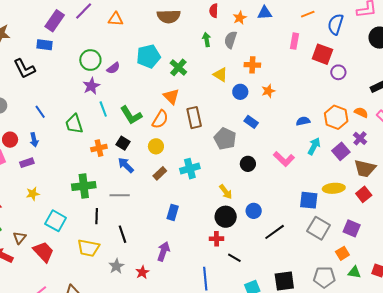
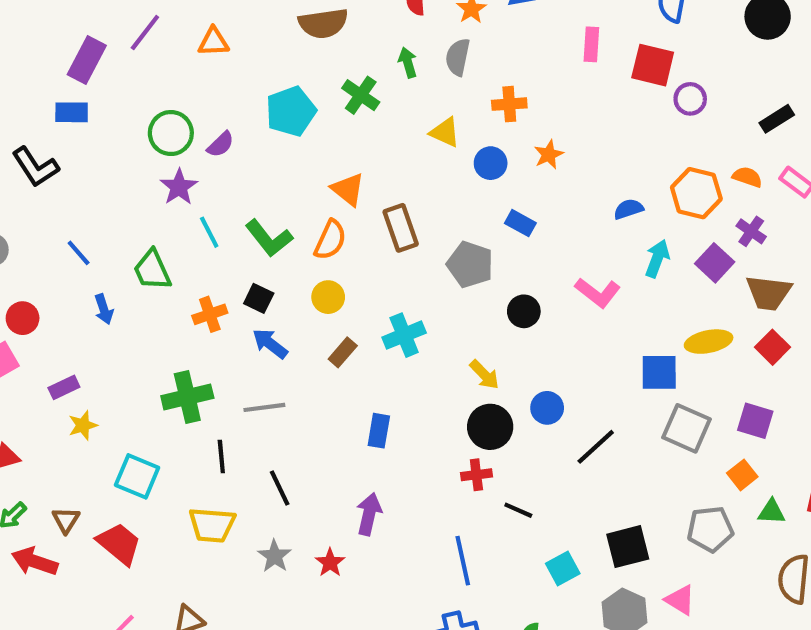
green cross: (178, 67) -> (361, 95), moved
blue arrow: (34, 140) -> (104, 309), moved
purple rectangle: (27, 163) -> (64, 387), moved

